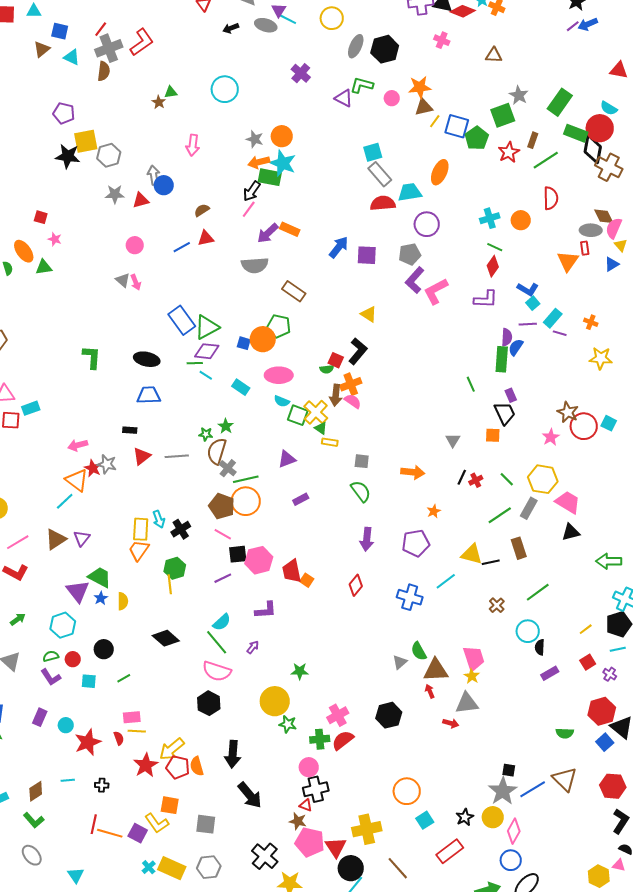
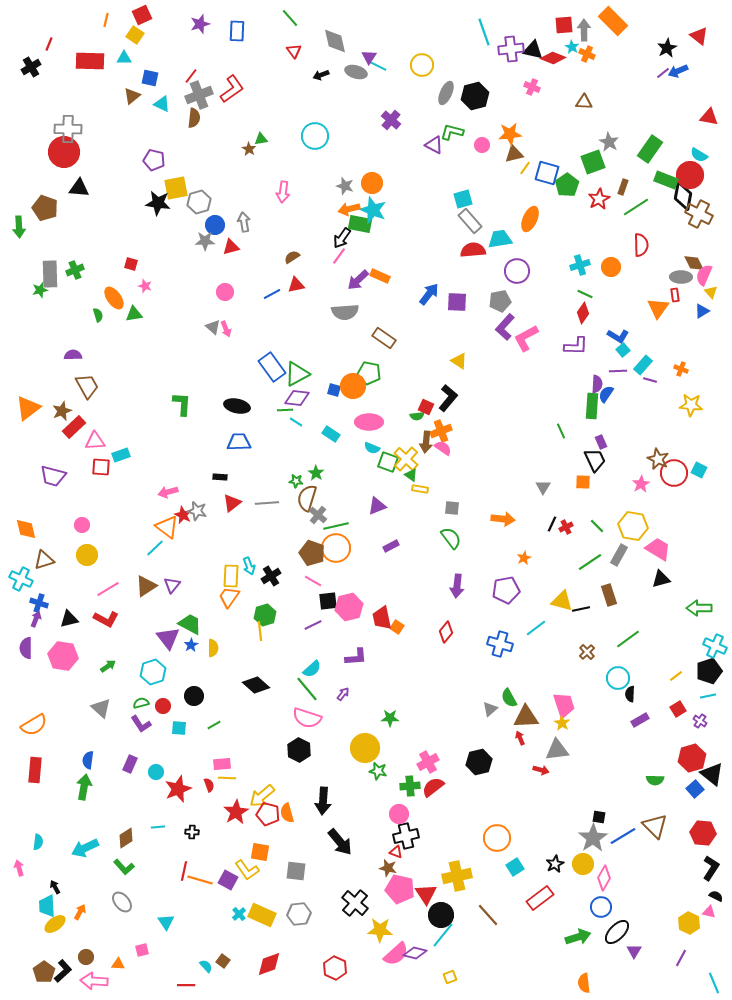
blue circle: (164, 185) -> (215, 225), moved

